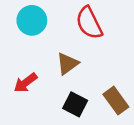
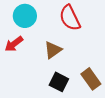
red arrow: (25, 83) -> (14, 44), moved

